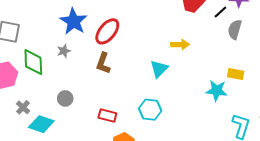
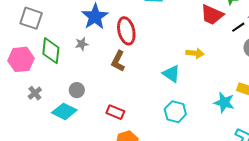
red ellipse: (107, 31) -> (126, 31), turned -60
cyan triangle: (159, 69) -> (171, 74), turned -48
cyan hexagon: (150, 110) -> (175, 112), moved
cyan diamond: (41, 124) -> (64, 111), moved

